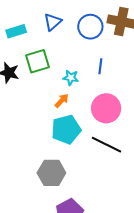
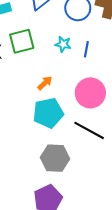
cyan star: (71, 78) -> (63, 44), moved
gray hexagon: (51, 173) -> (55, 158), moved

